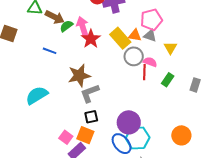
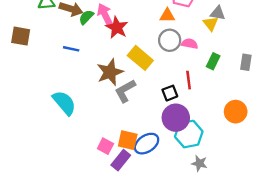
gray triangle: (150, 36) -> (218, 13), moved
yellow rectangle: (120, 38) -> (140, 58), moved
red line: (144, 72) -> (189, 80), moved
cyan semicircle: (37, 95) -> (64, 103), turned 90
black square: (91, 117) -> (170, 93), moved
orange circle: (181, 135) -> (236, 112), moved
blue ellipse: (122, 144) -> (147, 144), moved, turned -75

